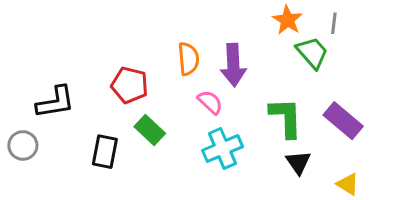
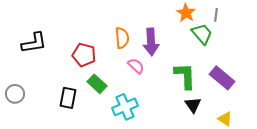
black L-shape: (55, 102) -> (34, 43), moved
cyan cross: (222, 149) -> (125, 107), moved

